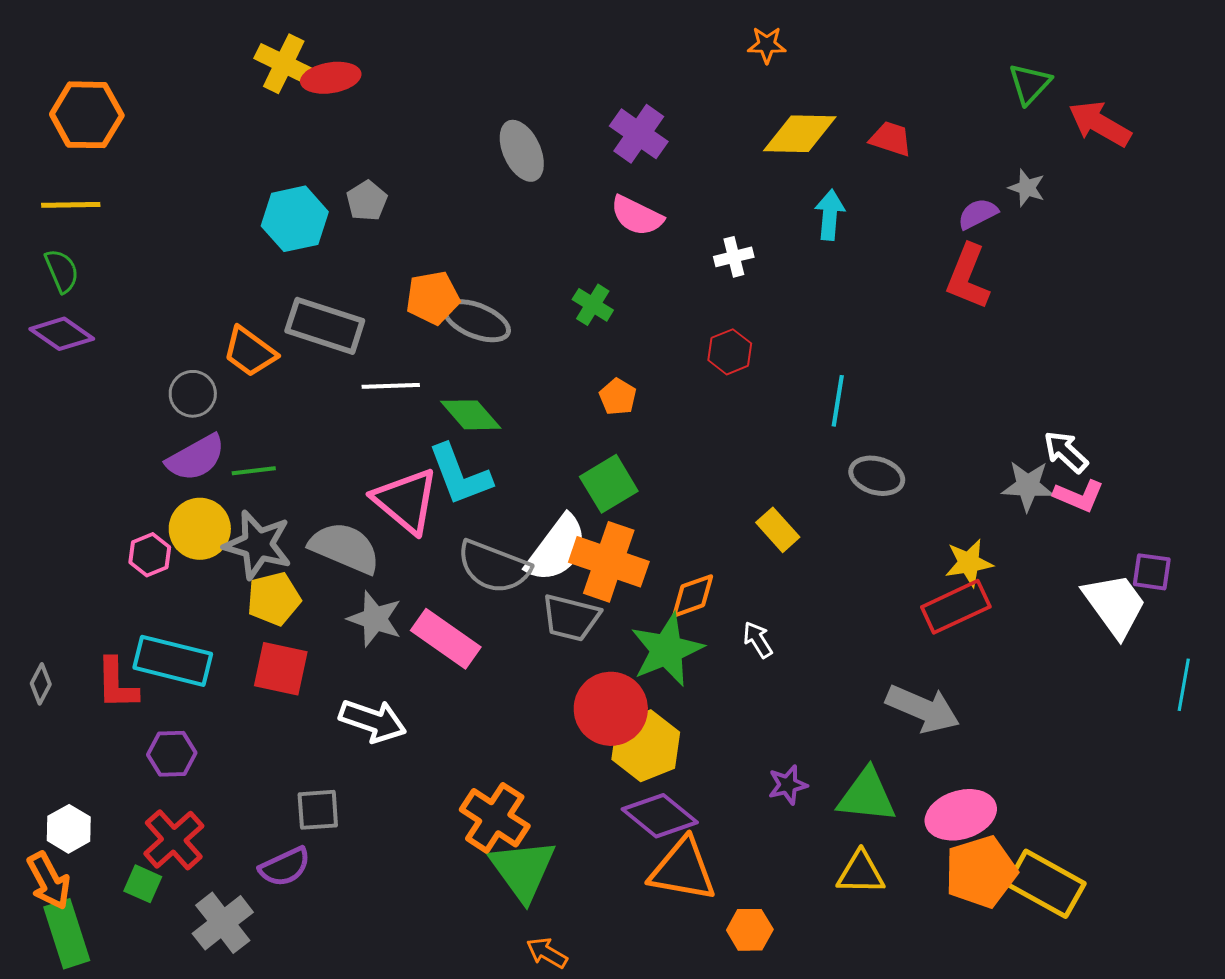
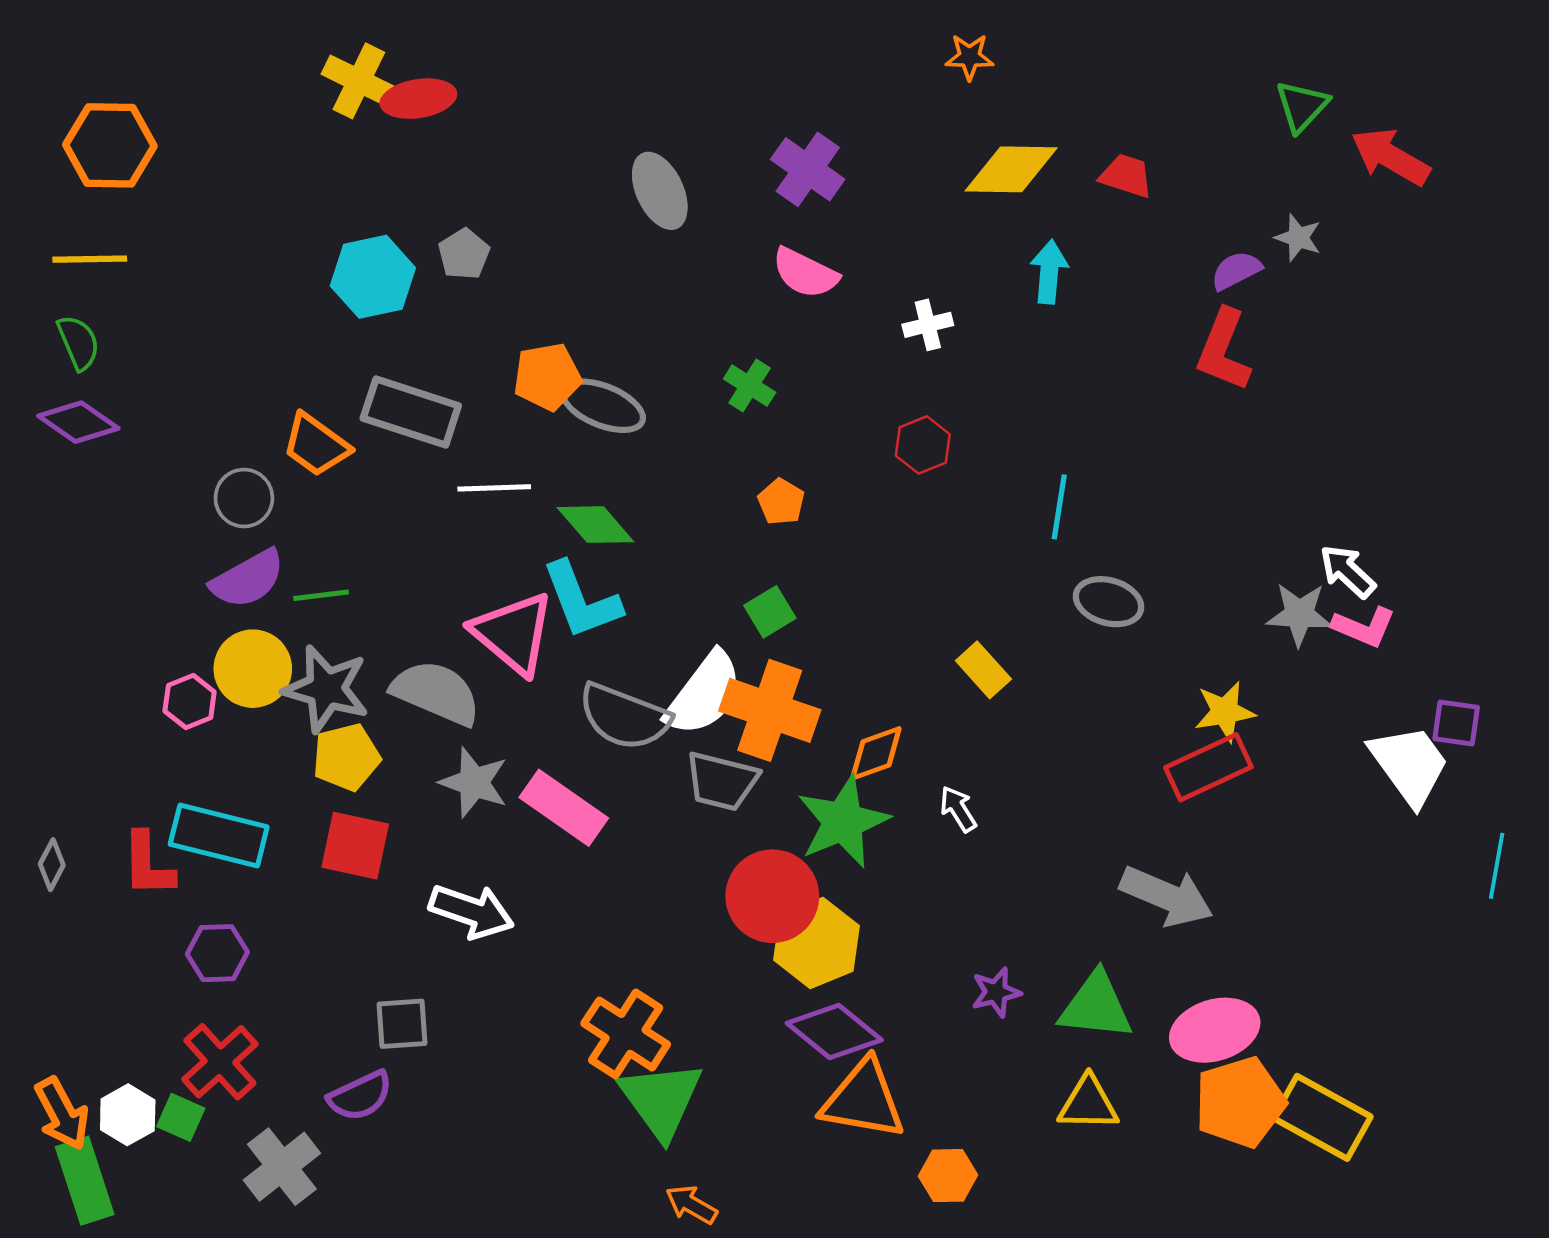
green square: (609, 484) -> (770, 612), size x0.7
white hexagon: (69, 829) -> (128, 1115), moved

